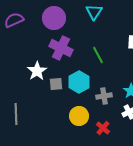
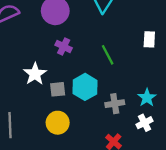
purple cross: (61, 48) -> (64, 46), size x0.6
yellow circle: (79, 116) -> (58, 123), moved

